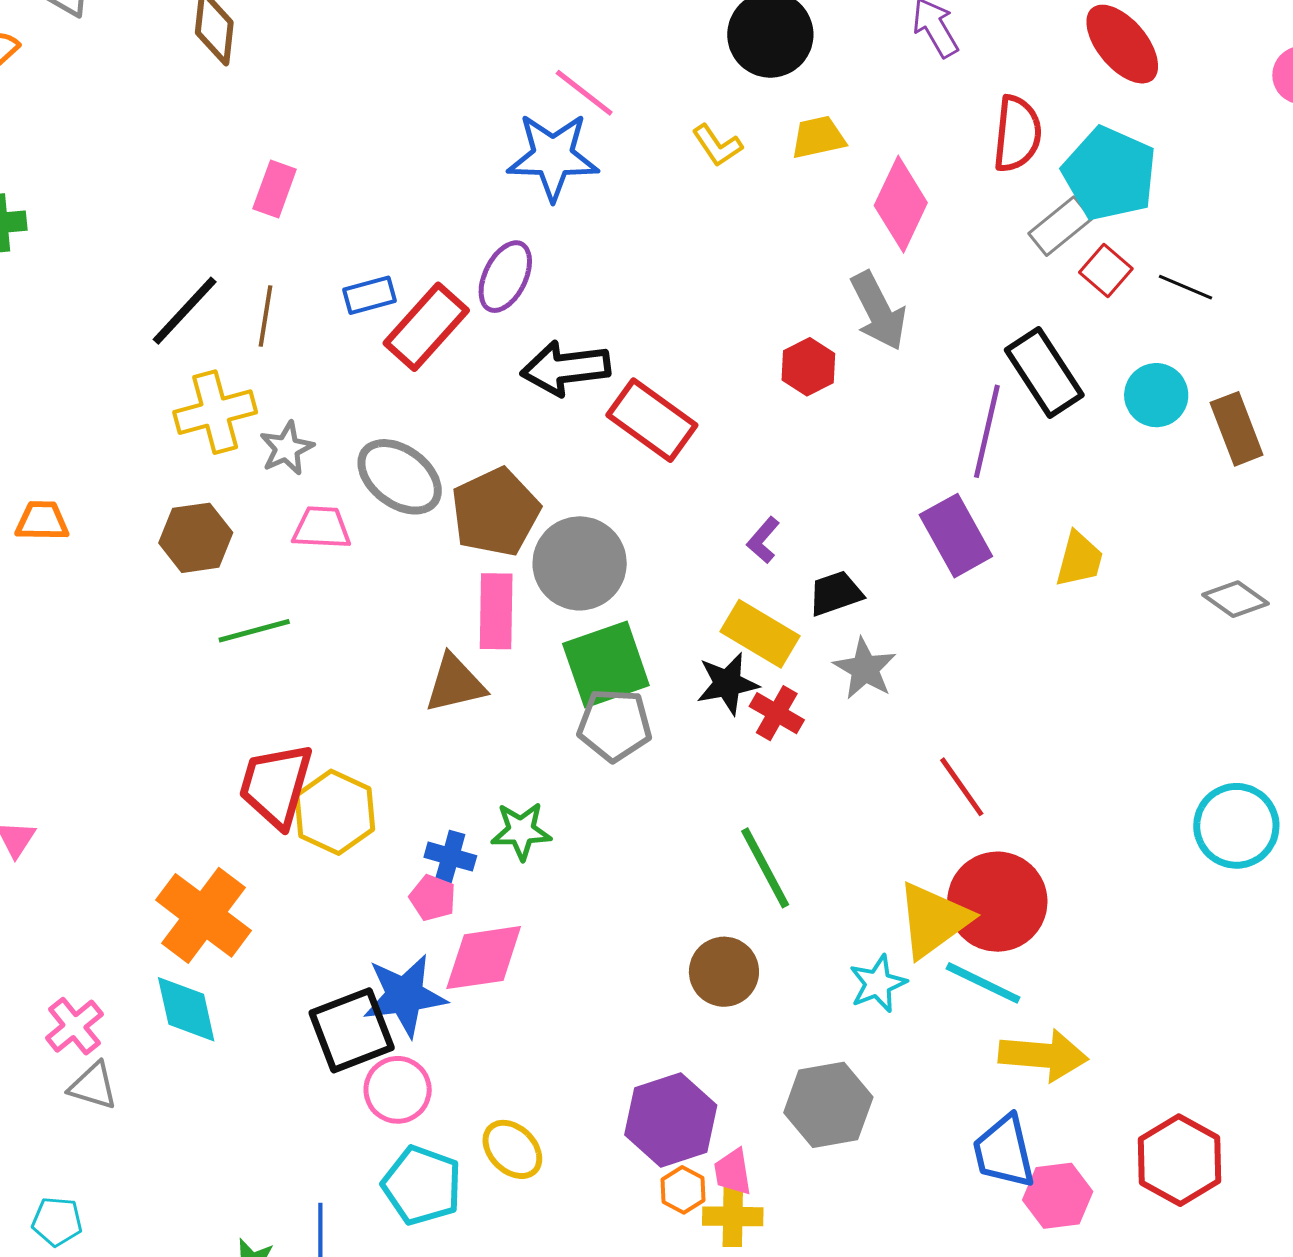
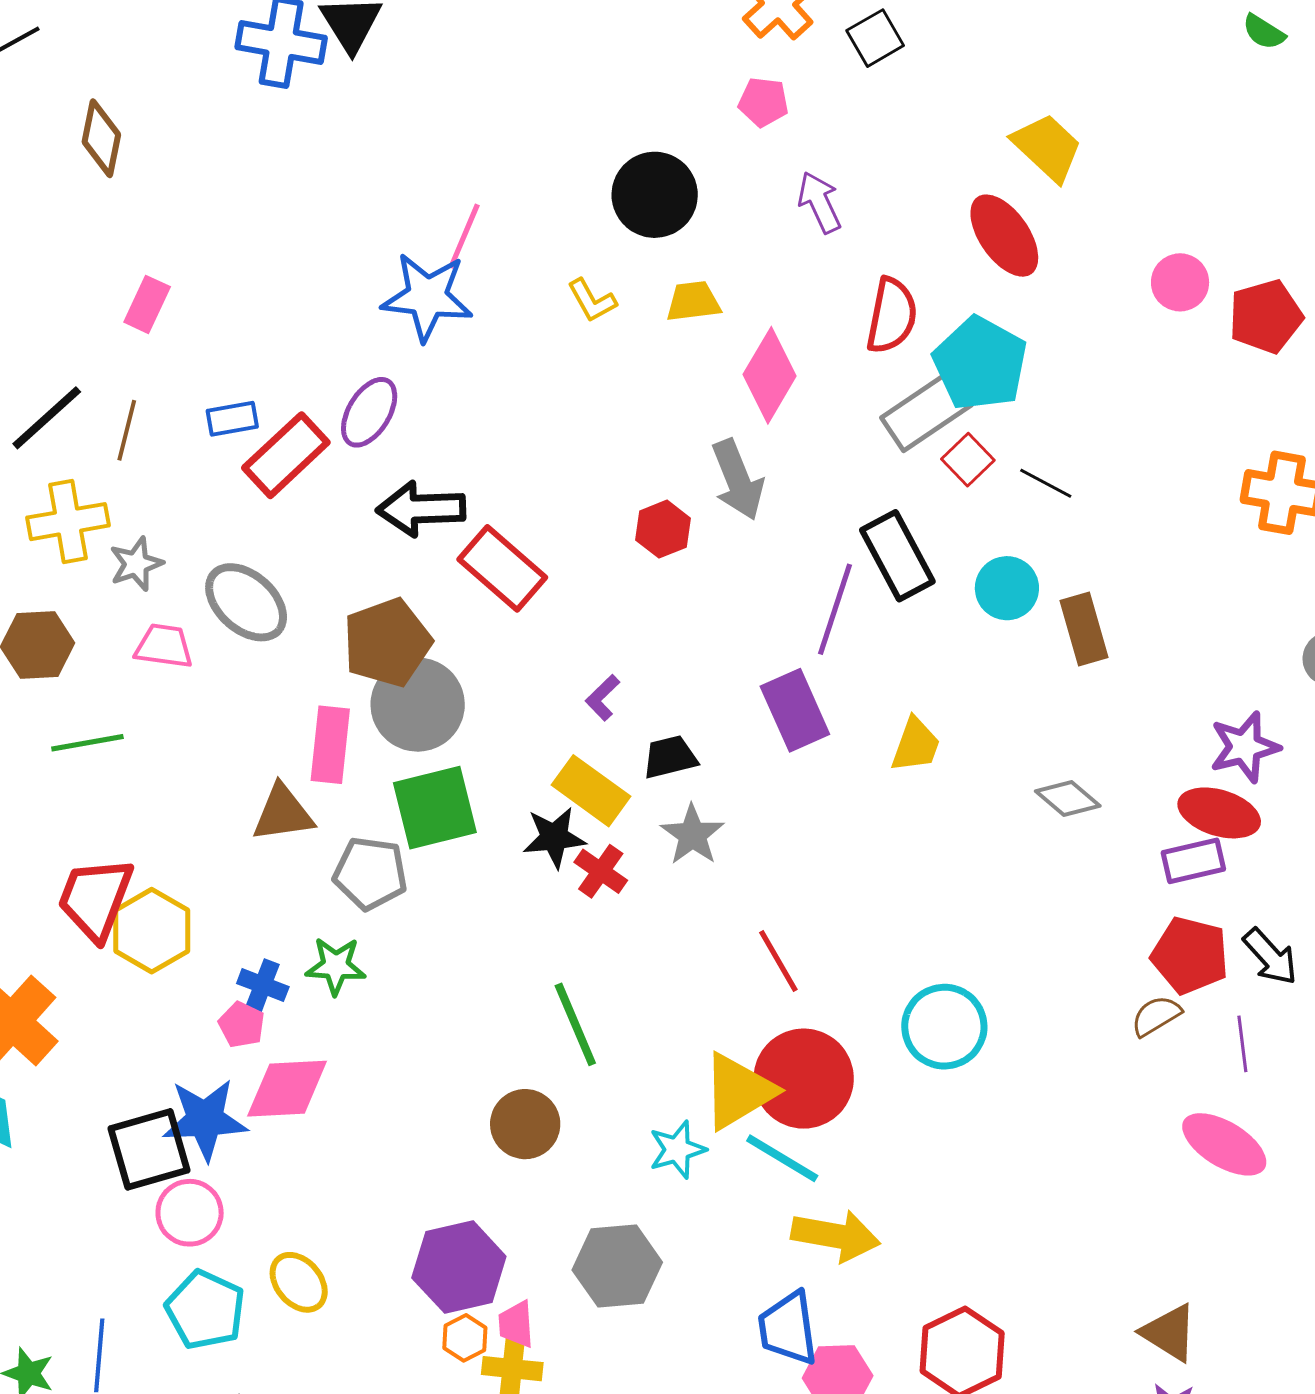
pink line: (584, 93) -> (464, 236), turned 70
gray rectangle: (1060, 226) -> (926, 411), size x1.4
brown pentagon: (495, 512) -> (387, 643), moved
gray pentagon: (615, 725) -> (370, 873), moved
cyan circle: (1236, 826) -> (944, 1027), moved

